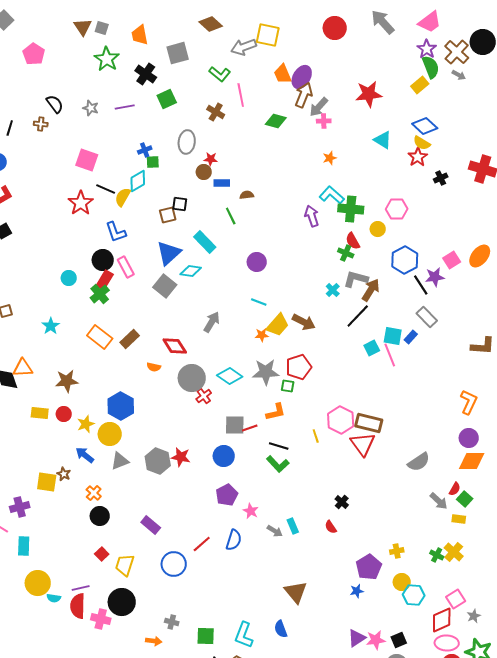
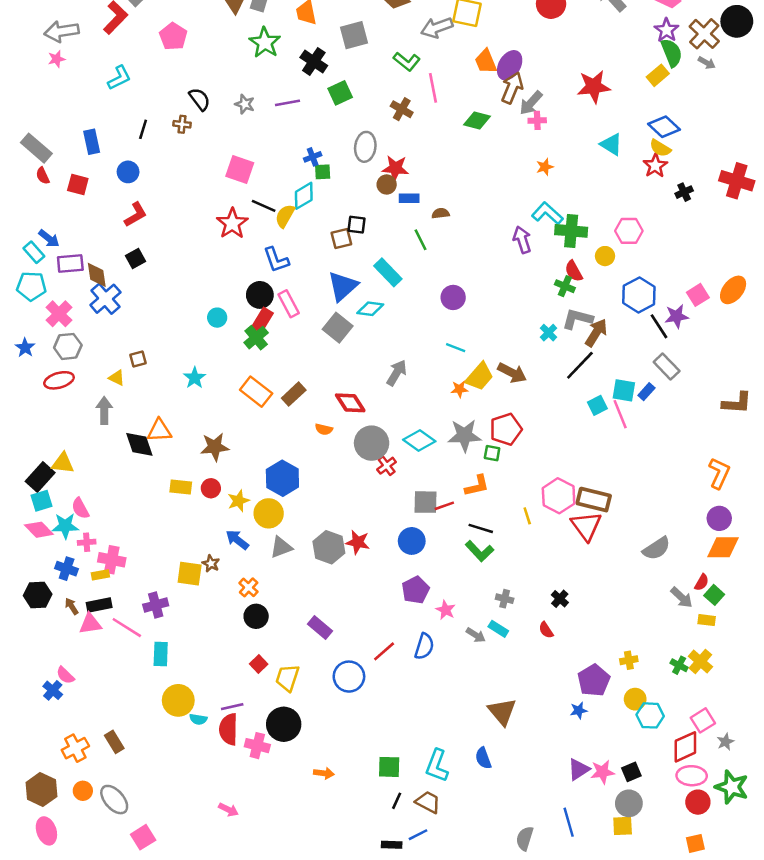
red star: (211, 159) -> (395, 168), size x1.5
cyan rectangle: (293, 526) -> (498, 629), turned -35
gray cross: (172, 622) -> (505, 599), moved

